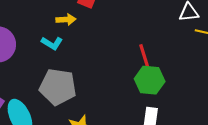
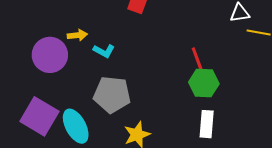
yellow arrow: (66, 20) -> (77, 35), moved

